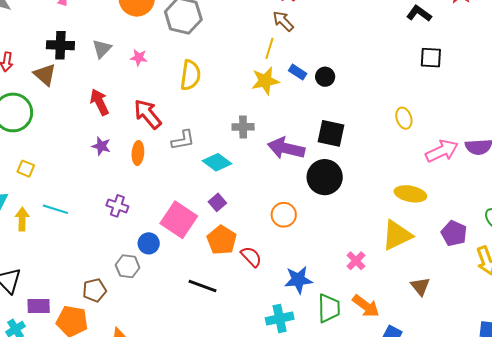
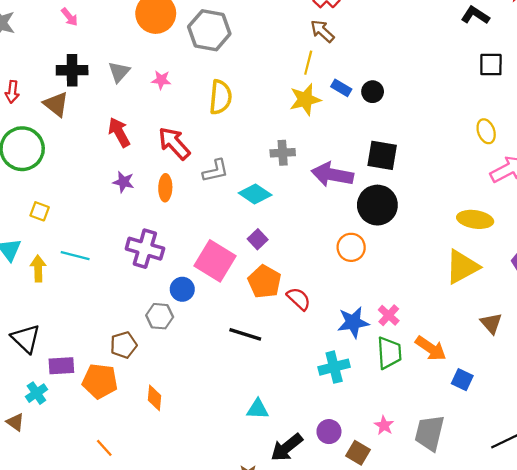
yellow ellipse: (404, 118) -> (486, 131), moved
purple cross: (117, 206) -> (145, 249), size x1.5
orange circle: (284, 215) -> (351, 247), moved
pink cross: (356, 261) -> (389, 315), moved

